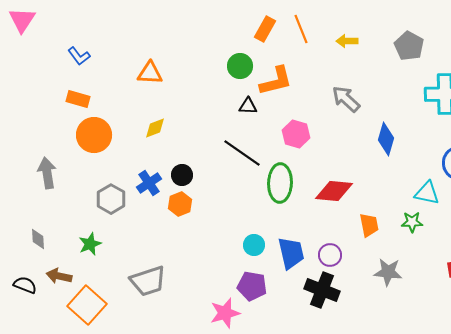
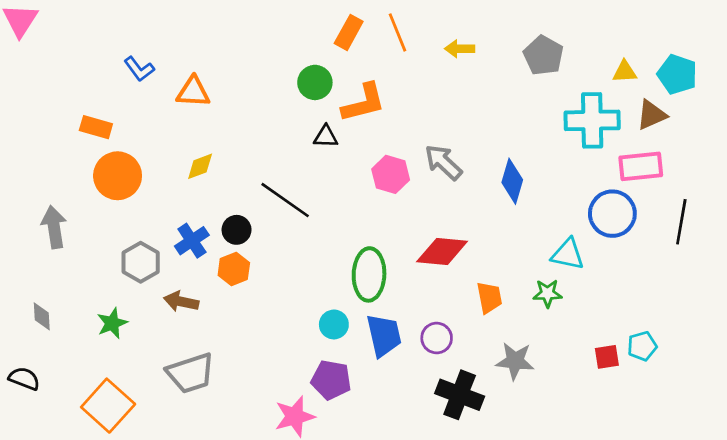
blue L-shape: (79, 56) -> (139, 69), moved
gray arrow: (346, 99) -> (443, 162), moved
black line: (242, 153) -> (285, 200), moved
green ellipse: (280, 183) -> (369, 274), moved
brown arrow: (59, 276) -> (181, 301), moved
black cross: (322, 290) -> (460, 395), moved

